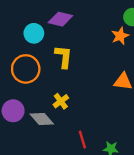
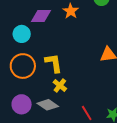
orange star: (120, 36) -> (71, 11), moved
yellow L-shape: (64, 57) -> (54, 63), moved

